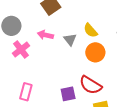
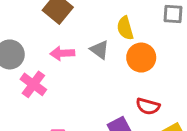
yellow semicircle: (91, 30) -> (125, 28), turned 42
red semicircle: (91, 85) -> (148, 106), size x0.7

